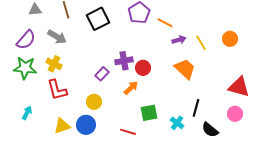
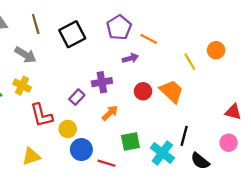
orange circle: (230, 39) -> (216, 50), moved
purple arrow: (179, 40) -> (130, 58), moved
red circle: (143, 68) -> (143, 91), moved
red triangle: (239, 87) -> (233, 112), size x0.7
red L-shape: (57, 90) -> (41, 115), moved
cyan cross: (177, 123) -> (162, 153), size x1.5
blue circle: (86, 125) -> (81, 150), moved

